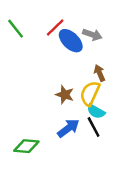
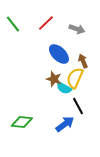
blue ellipse: (71, 41) -> (59, 54), moved
cyan semicircle: (96, 111) -> (64, 88), moved
blue arrow: (68, 128) -> (65, 124), moved

